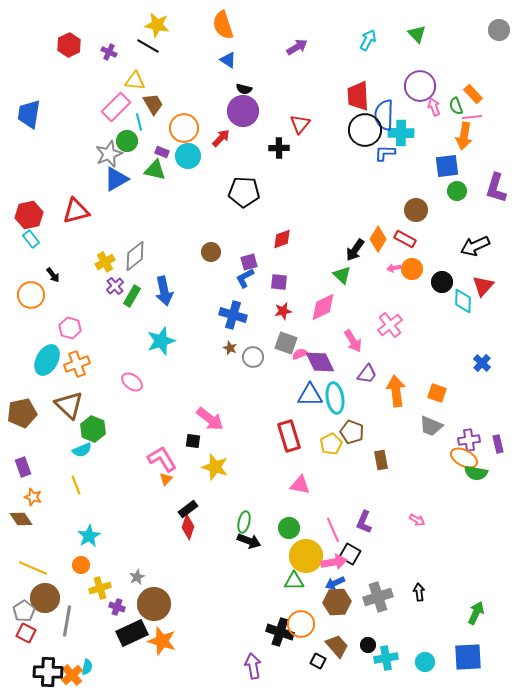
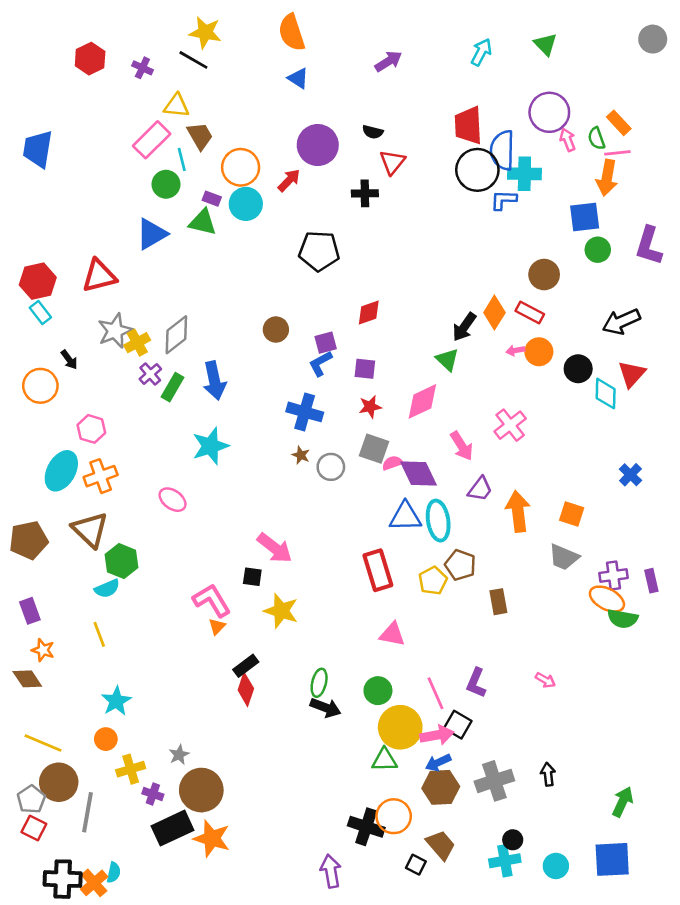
black semicircle: (244, 89) -> (373, 132), moved
gray star: (109, 154) -> (115, 331), moved
black circle: (368, 645) -> (513, 840), moved

